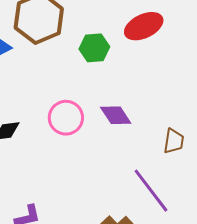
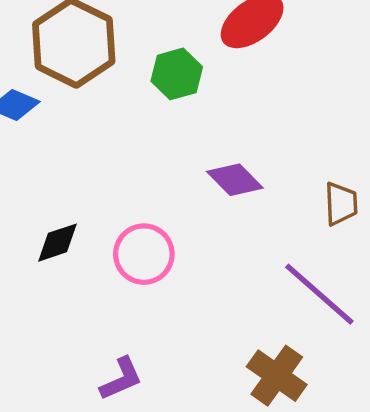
pink circle: (66, 118) -> (144, 254), moved

